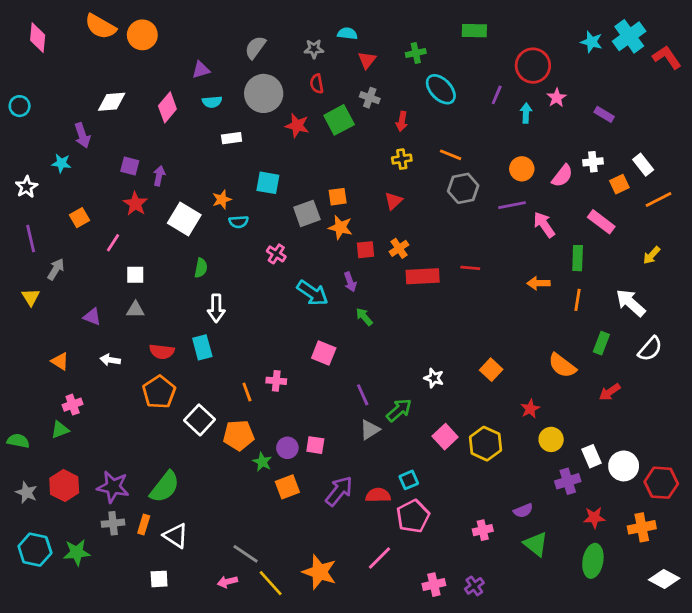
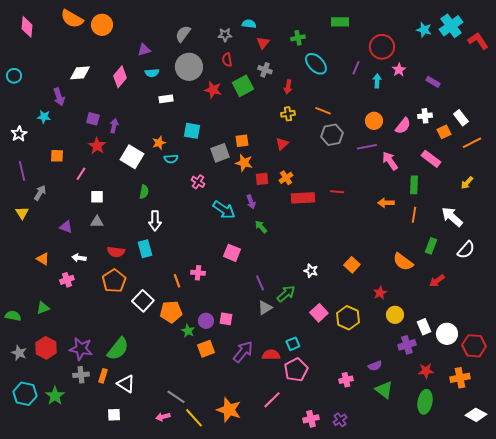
orange square: (80, 218) -> (57, 156), turned 32
pink cross: (73, 405) -> (67, 280), moved
green star: (77, 552) -> (55, 396), turned -30

